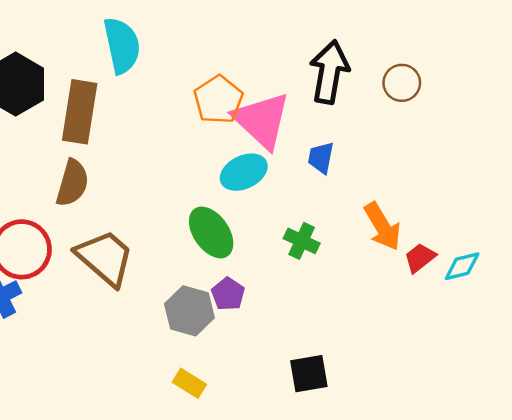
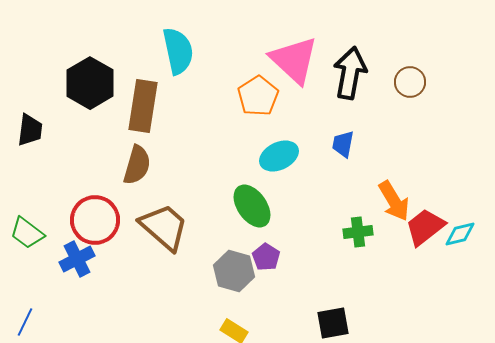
pink triangle: (262, 120) -> (294, 60), moved
green cross: (302, 241) -> (358, 232), moved, turned -32
red trapezoid: (420, 258) -> (425, 227), size x1.5

